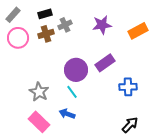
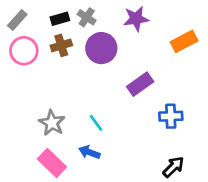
gray cross: (65, 25) -> (87, 17), moved, turned -32
purple star: (102, 25) -> (136, 19), moved
purple circle: (76, 70) -> (101, 48), moved

